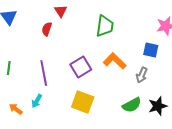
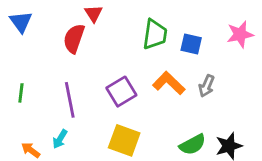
red semicircle: (47, 29) -> (74, 39), size x1.5
blue square: (151, 50) -> (191, 44), moved
gray arrow: (142, 75) -> (206, 86), moved

